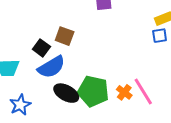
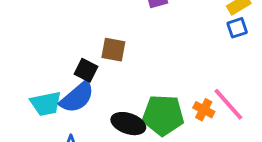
blue semicircle: (51, 67) -> (77, 97), moved

